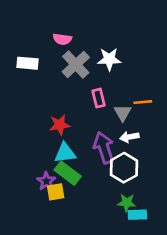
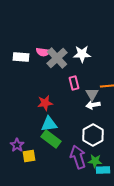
pink semicircle: (62, 39) -> (43, 52), moved
white arrow: (129, 137) -> (93, 105), moved
purple arrow: (104, 148) -> (78, 157), moved
purple star: (46, 181) -> (17, 145), moved
yellow square: (56, 192) -> (29, 156), moved

